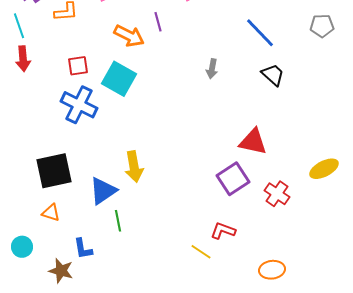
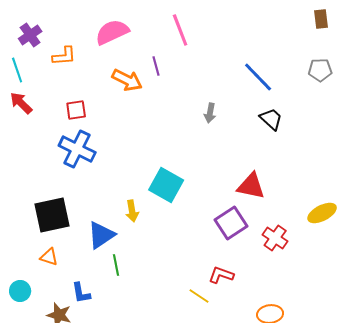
red arrow: (23, 59) -> (21, 103), turned 140
cyan square: (119, 79) -> (166, 185), moved
yellow arrow: (134, 167) -> (132, 211), size x0.7

